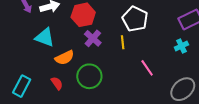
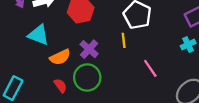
purple cross: (93, 38) -> (89, 49), moved
red semicircle: (57, 83) -> (60, 86), moved

